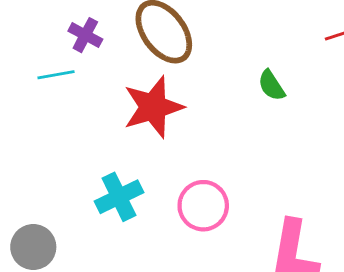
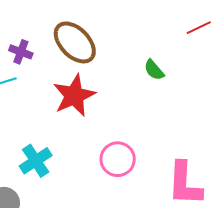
cyan cross: (119, 197) -> (36, 161), moved

